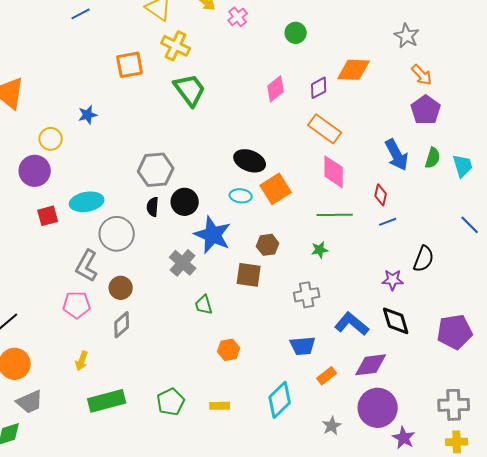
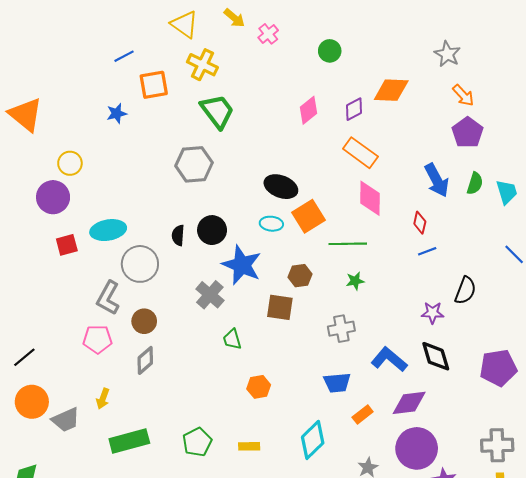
blue line: (81, 14) -> (124, 56), moved
blue star: (88, 115) -> (117, 113), moved
gray hexagon: (156, 170) -> (194, 164), moved
green line: (335, 215) -> (348, 244), moved
gray trapezoid: (30, 402) -> (66, 420), moved

